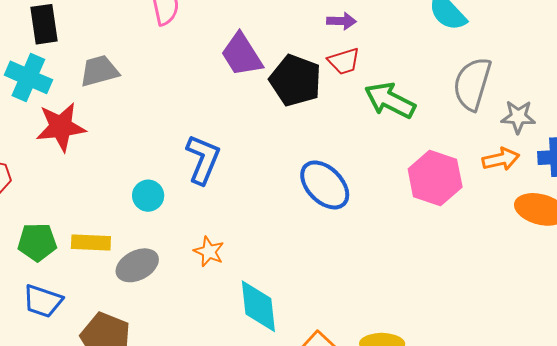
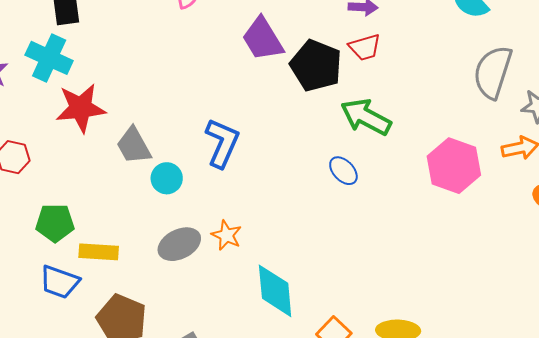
gray trapezoid: (99, 71) -> (134, 146), moved, turned -105
green arrow: (390, 100) -> (366, 117), moved
blue ellipse: (325, 185) -> (343, 171), size x0.6
yellow rectangle: (91, 242) -> (99, 252), moved
gray ellipse: (137, 265) -> (179, 244), moved

